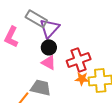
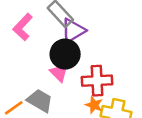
black circle: (49, 47) -> (65, 54), size x1.5

